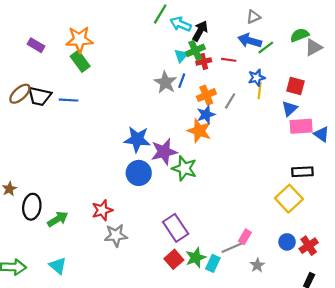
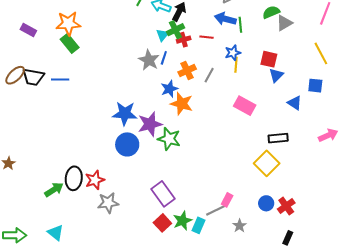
green line: (266, 47) -> (240, 25), turned -56
blue triangle: (290, 109) -> (276, 75), moved
blue star: (206, 115) -> (169, 89), moved
pink rectangle: (301, 126) -> (245, 106), moved, turned 35
black ellipse: (32, 207) -> (74, 178), moved

